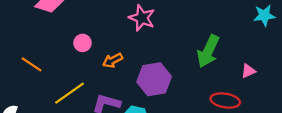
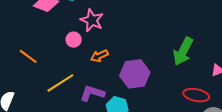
pink star: (142, 18) -> (92, 20), moved

